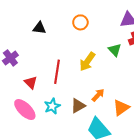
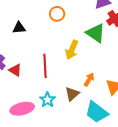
green triangle: (115, 50) -> (96, 33), size x1.5
red triangle: (31, 82) -> (15, 70), moved
pink ellipse: (25, 110) -> (22, 109), turned -45

